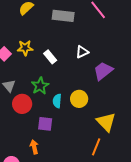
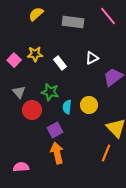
green star: (40, 86) -> (50, 92), turned -30
purple square: (45, 124) -> (55, 130), turned -35
orange arrow: (34, 147) -> (57, 153), moved, size x1.5

